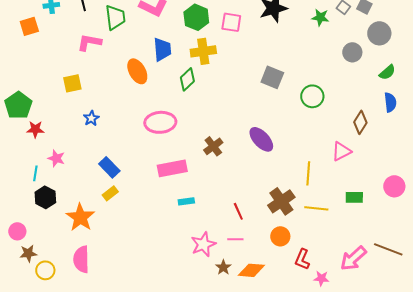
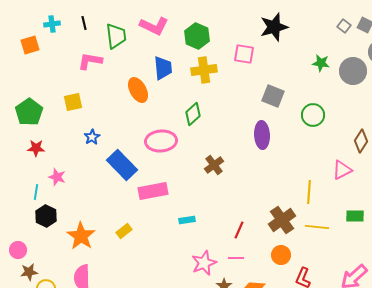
green star: (320, 17) -> (321, 63), moved
pink square: (231, 22) -> (244, 54), moved
gray circle: (352, 52) -> (353, 71), size x1.4
green diamond: (187, 79) -> (193, 114), moved
green pentagon: (18, 105) -> (29, 112), moved
purple ellipse: (261, 139) -> (262, 135), moved, turned 40
blue rectangle: (109, 167) -> (122, 165), moved, size x1.4
pink rectangle: (172, 168) -> (153, 191), moved
yellow rectangle: (110, 193) -> (124, 231), moved
red line: (238, 211) -> (239, 230), turned 48

